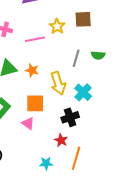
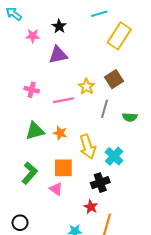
brown square: (83, 19) -> (114, 79), turned -30
gray line: (76, 58) -> (104, 109), moved

